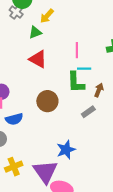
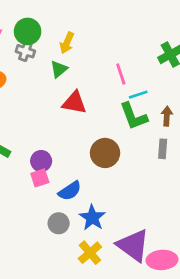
gray rectangle: (88, 112) -> (163, 149), turned -32
blue star: (66, 150) -> (92, 218), moved

